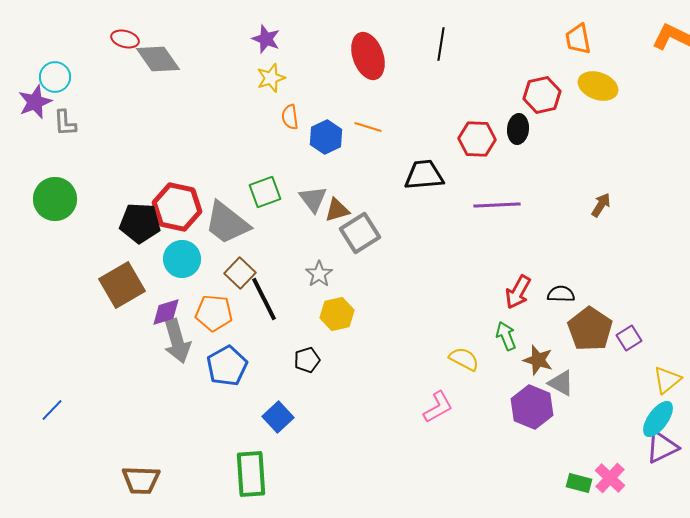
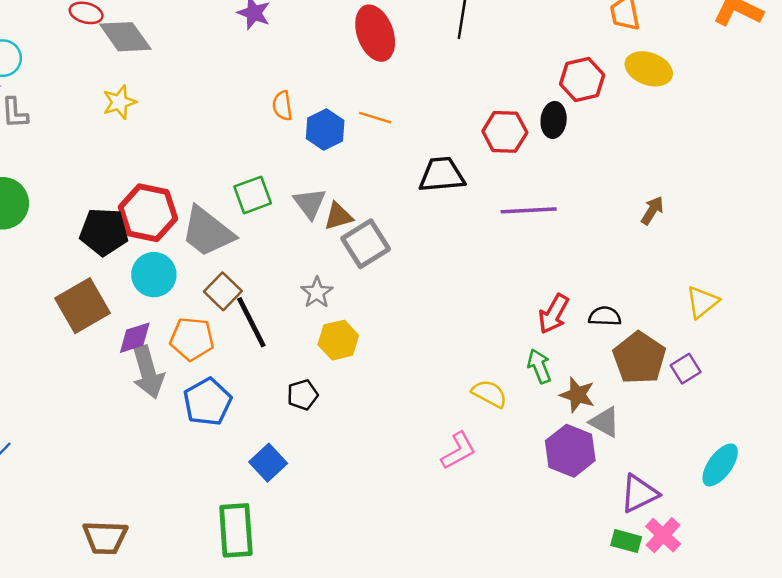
yellow star: (271, 78) -> (119, 102), moved
yellow triangle: (667, 380) -> (702, 302), moved
purple triangle: (662, 447) -> (639, 494), moved

